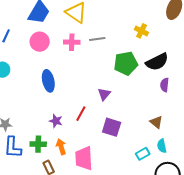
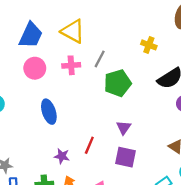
gray line: (97, 39) -> (100, 59), turned -49
green pentagon: (126, 63) -> (118, 83), moved
purple triangle: (104, 94) -> (124, 128), moved

